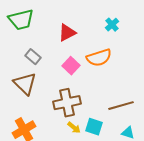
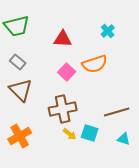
red triangle: (67, 33) -> (63, 39), turned 30
gray rectangle: (33, 57) -> (18, 62), moved

